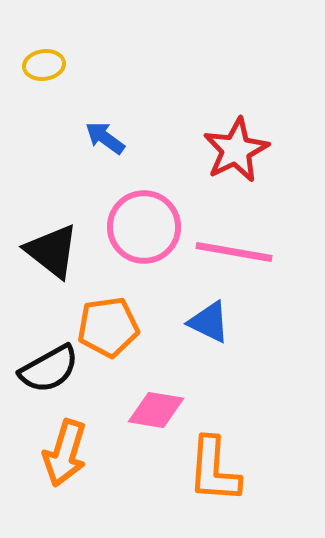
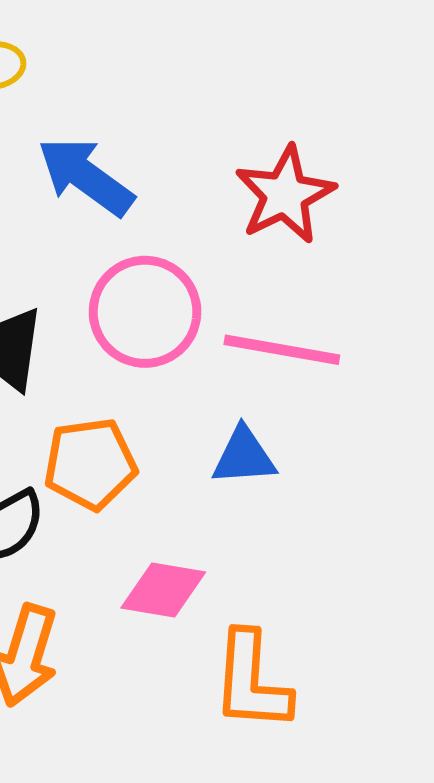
blue arrow: (105, 138) -> (86, 176), size x1.6
blue triangle: (209, 322) -> (244, 456), turned -30

